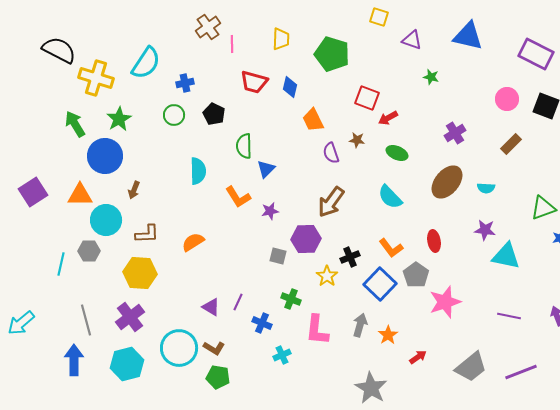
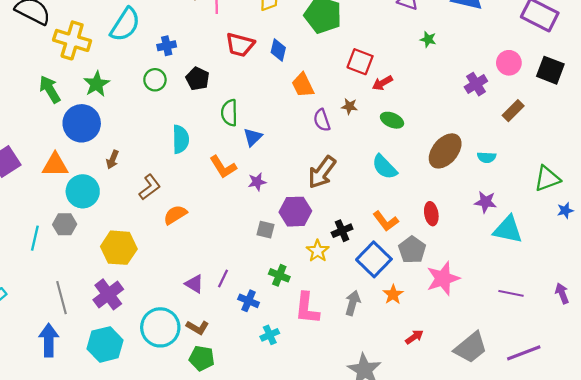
purple cross: (455, 133) -> (476, 84), moved
brown L-shape: (147, 234) -> (150, 187), moved, turned -35
orange star: (388, 335) -> (393, 294), moved

